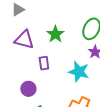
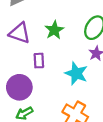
purple circle: (28, 89) -> (19, 87), size x1.5

